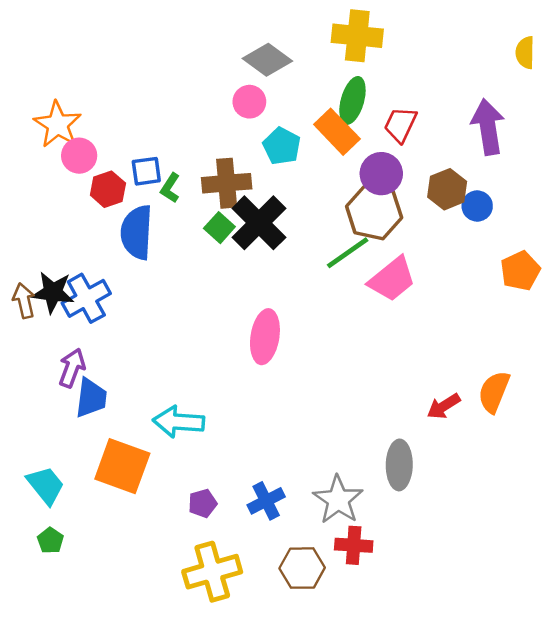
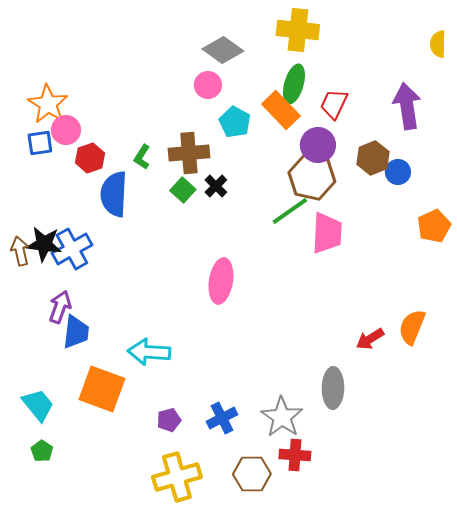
blue square: (146, 171) -> (40, 143), moved
black cross: (259, 223) -> (216, 186), size x0.5
pink trapezoid: (392, 279) -> (327, 233), turned -48

